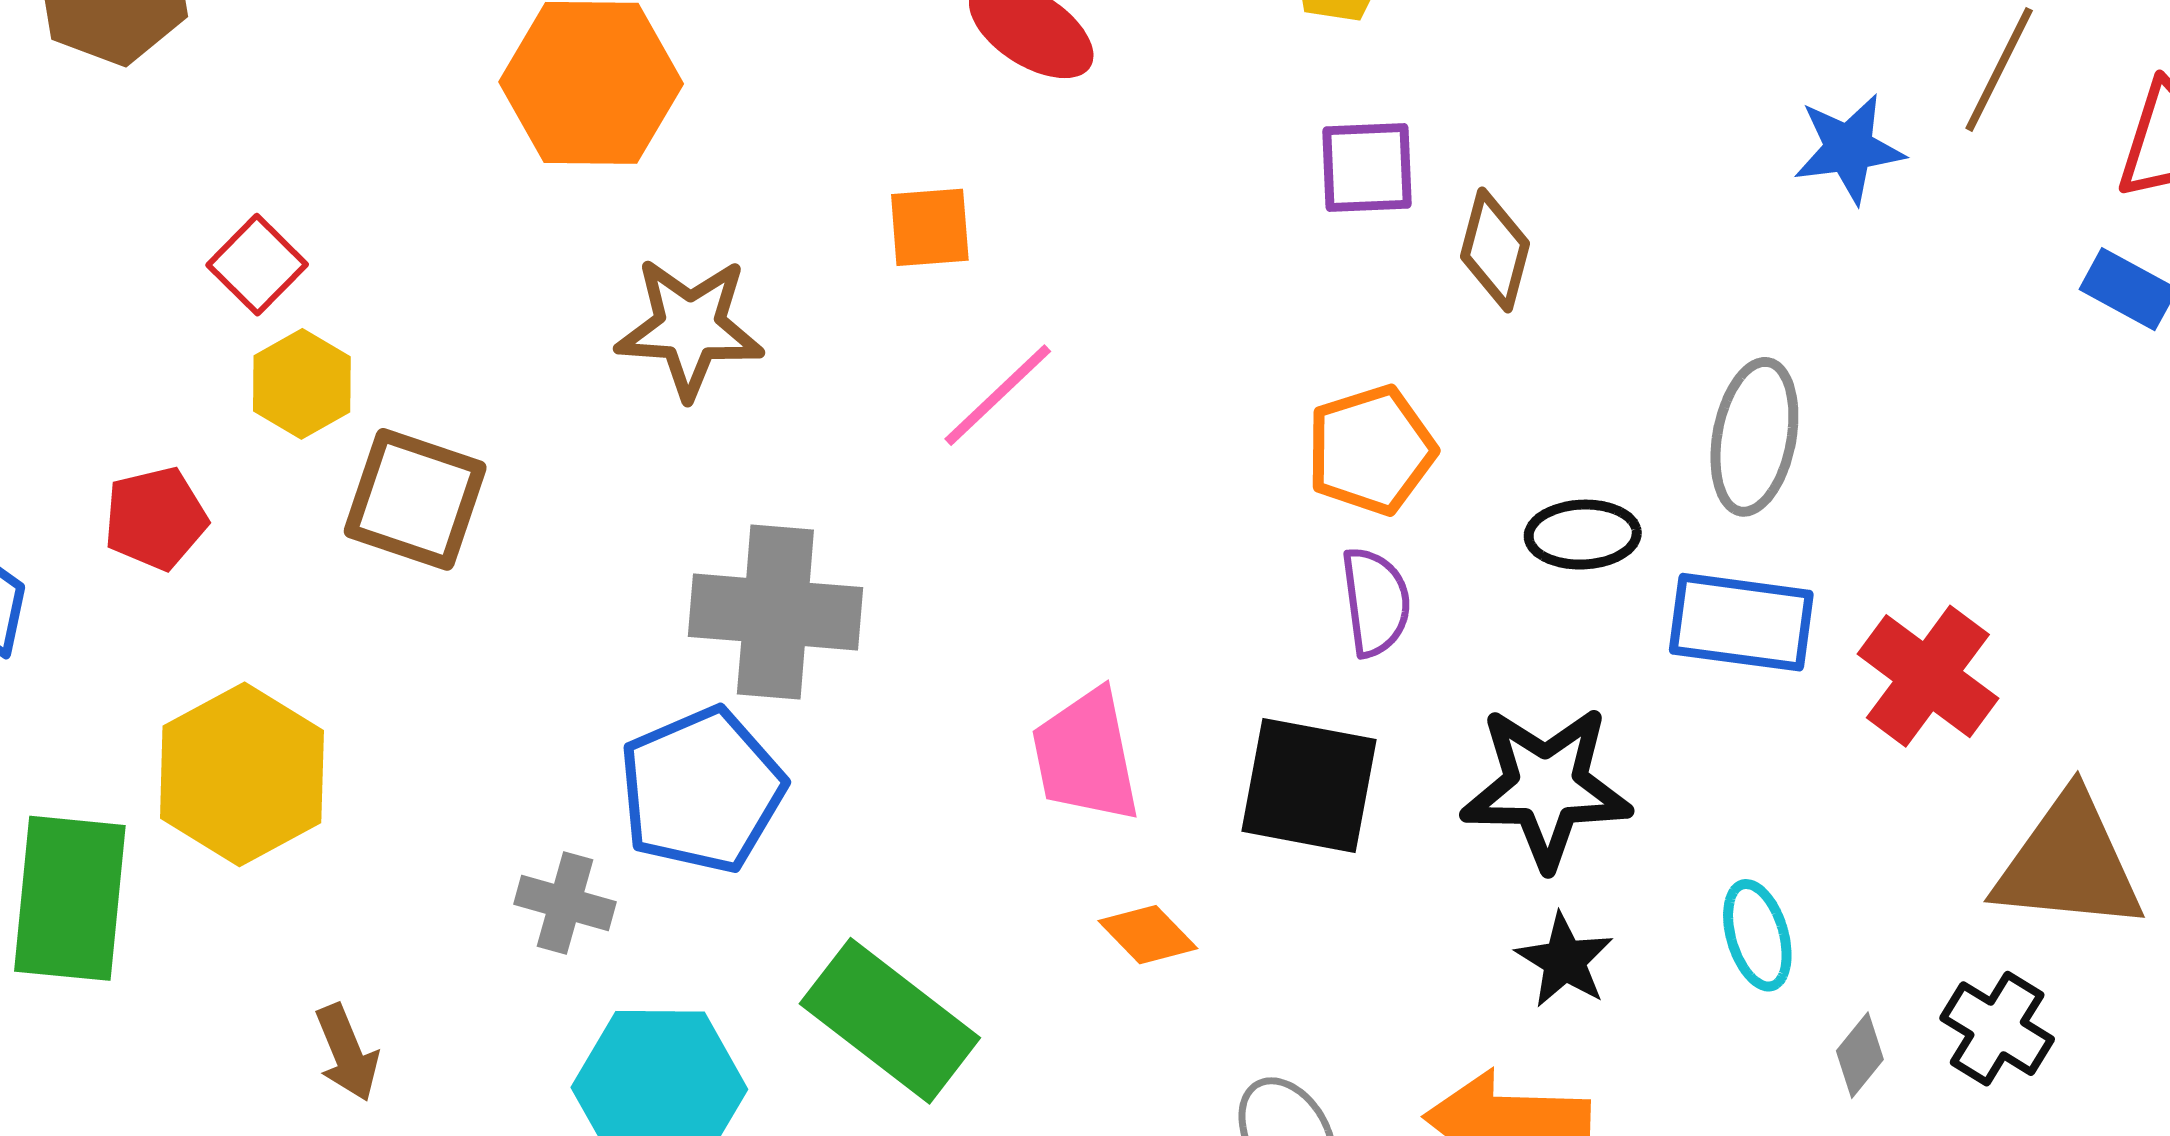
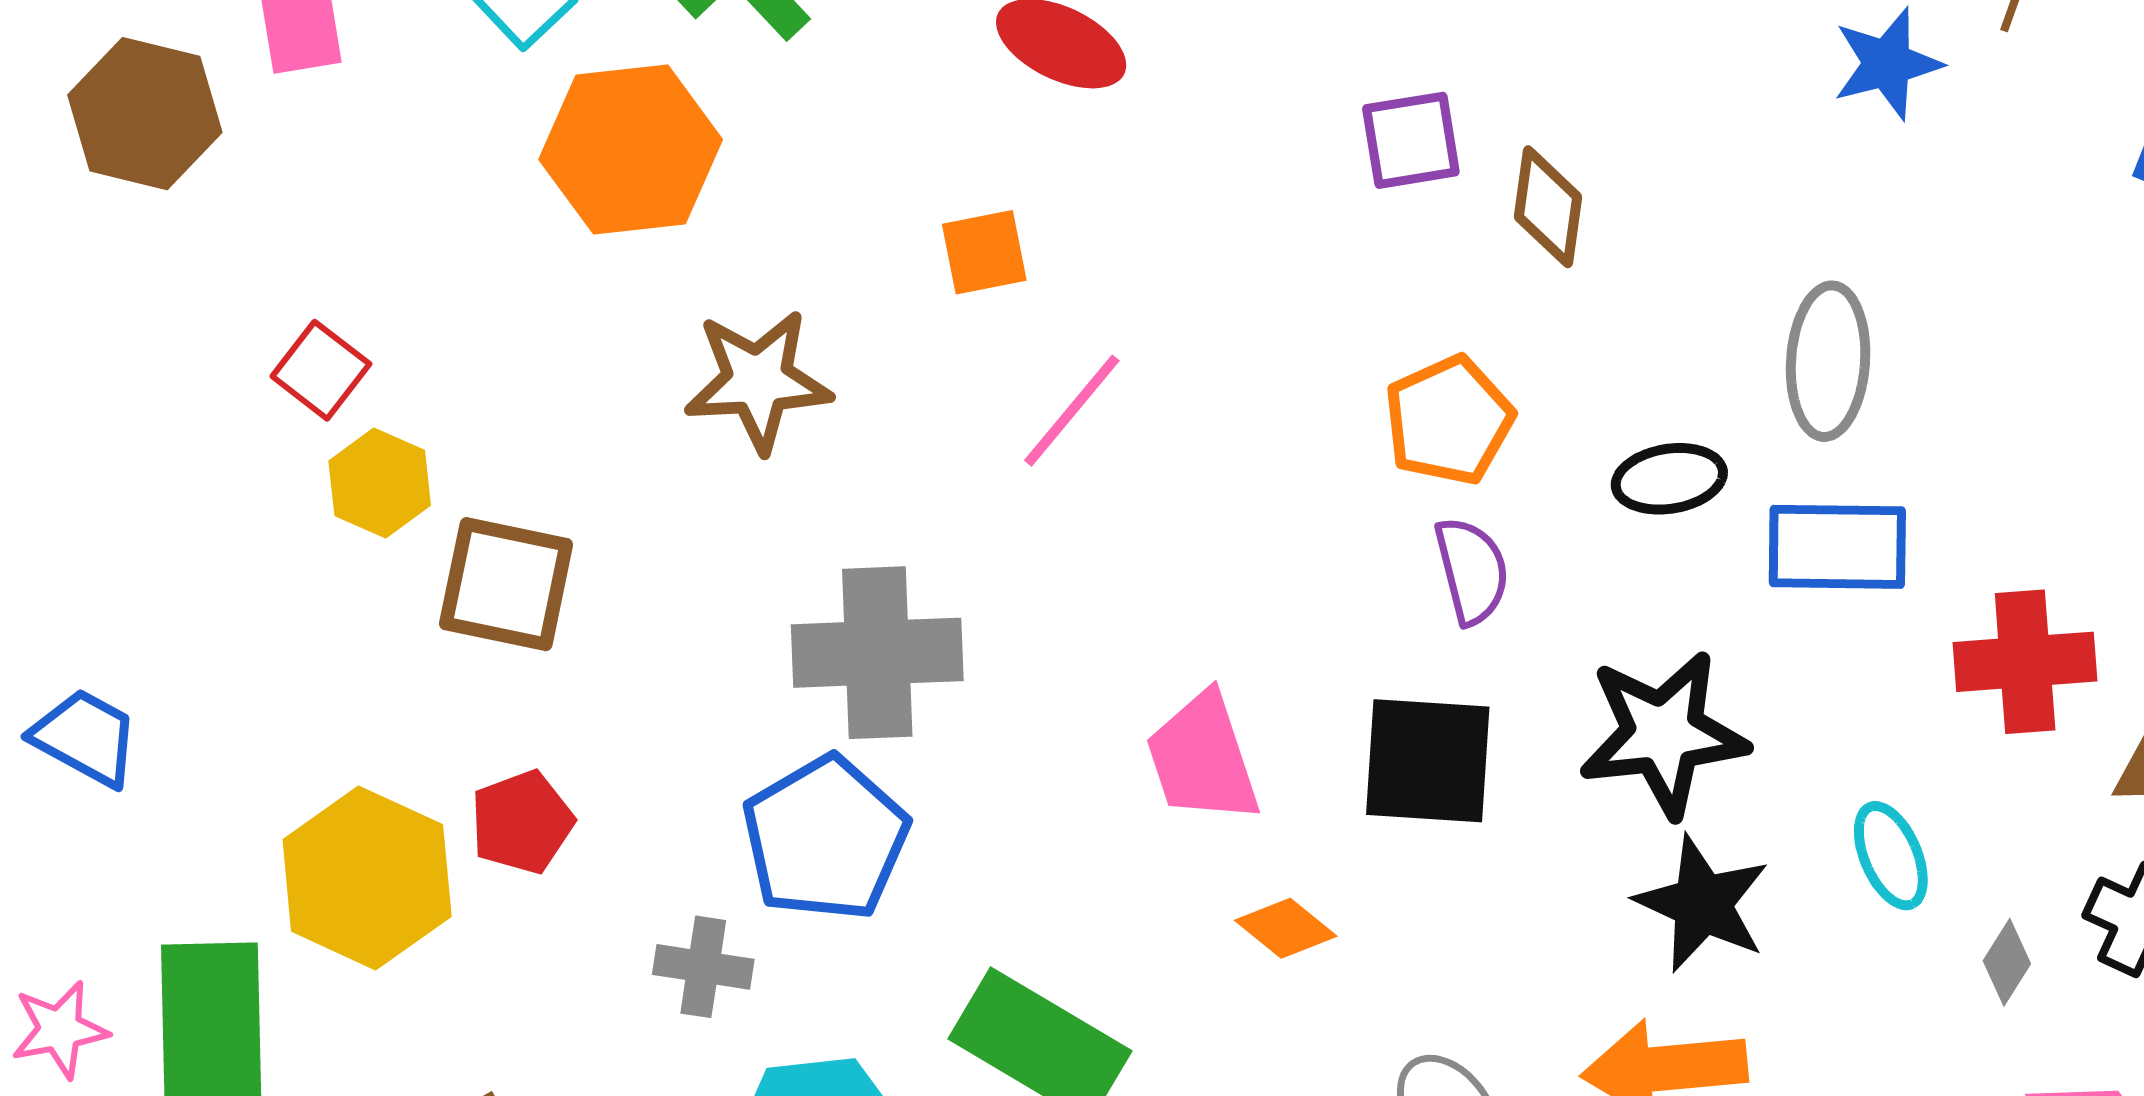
red pentagon: (155, 518) -> (522, 822), moved
red cross: (1928, 676) -> (2025, 662), moved, turned -34
black star: (1564, 960) -> (1702, 904), size x1.4

